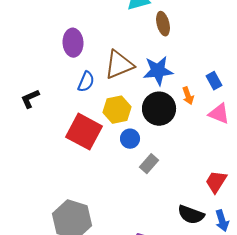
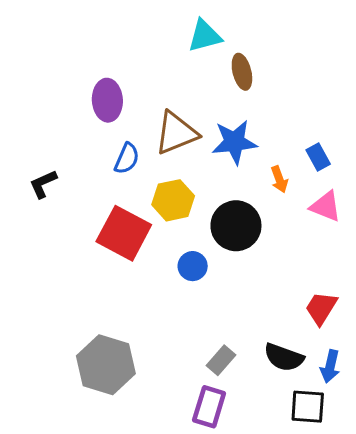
black circle: (159, 109) -> (236, 226), moved
blue circle: (130, 139) -> (193, 266), moved
gray rectangle: (149, 164) -> (221, 360), moved
blue arrow: (222, 221) -> (330, 366), turned 30

